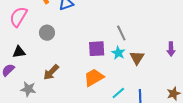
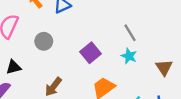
purple square: (97, 49) -> (90, 53), moved, turned -30
brown triangle: (137, 58) -> (164, 68), moved

